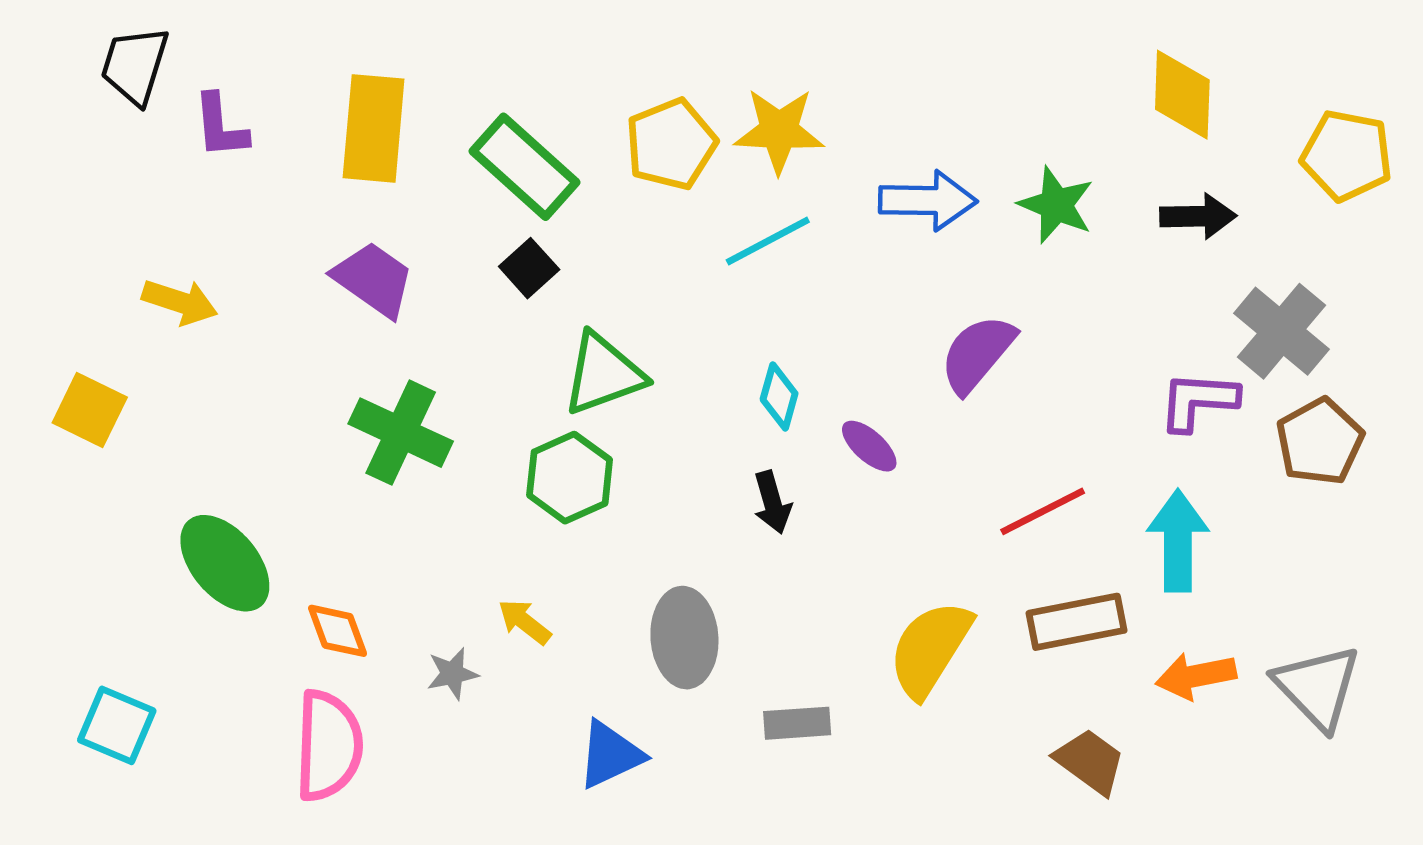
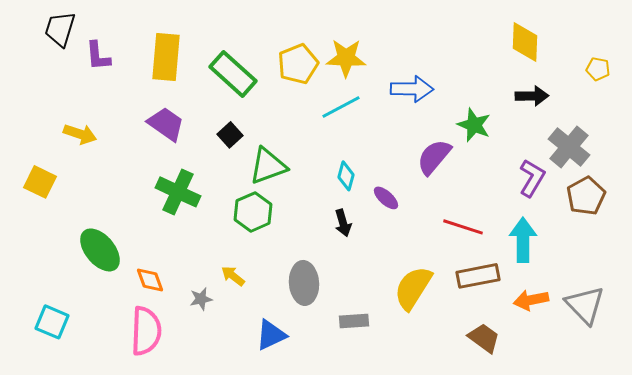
yellow pentagon: (1347, 155) -> (598, 69), size x0.6
green star: (1056, 205) -> (474, 125), moved
black square: (529, 268) -> (230, 135), moved
purple L-shape: (1198, 401) -> (532, 178), turned 117
red line: (1043, 511) -> (463, 227), turned 45

